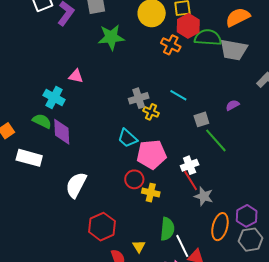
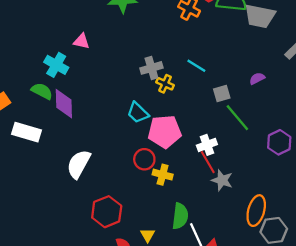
purple hexagon: (247, 216) -> (279, 142), moved
orange ellipse: (220, 227) -> (256, 211), moved

